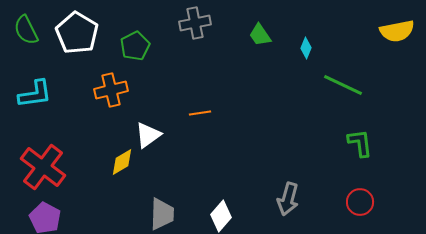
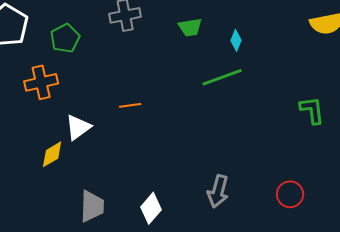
green trapezoid: (260, 35) -> (190, 27), turned -65
green line: (343, 85) -> (222, 77), moved, turned -45
green L-shape: (360, 143) -> (312, 110), moved

